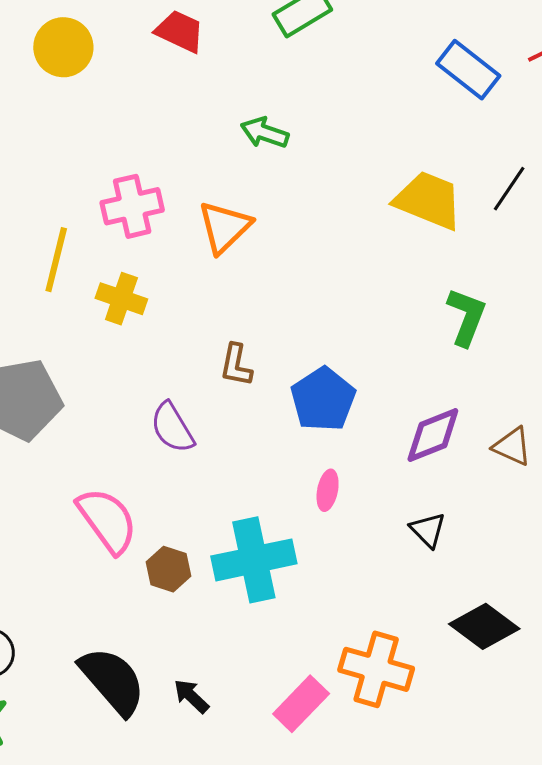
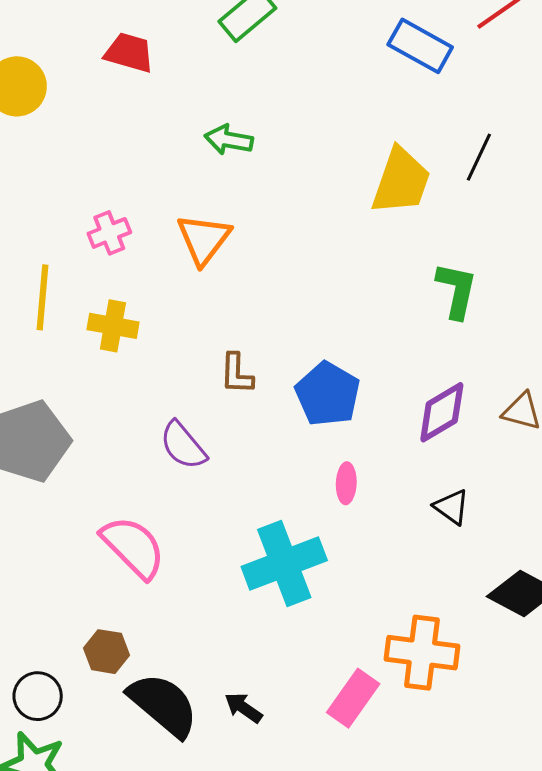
yellow trapezoid: (428, 200) -> (401, 181), turned 96
pink cross: (132, 206) -> (109, 233), size x0.7
brown hexagon: (168, 569) -> (106, 652), moved

